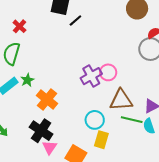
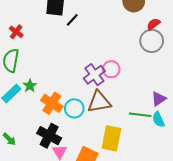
brown triangle: (121, 100) -> (99, 102), moved
cyan circle: (95, 120) -> (74, 108), moved
yellow rectangle: (101, 140) -> (111, 138), size x1.4

